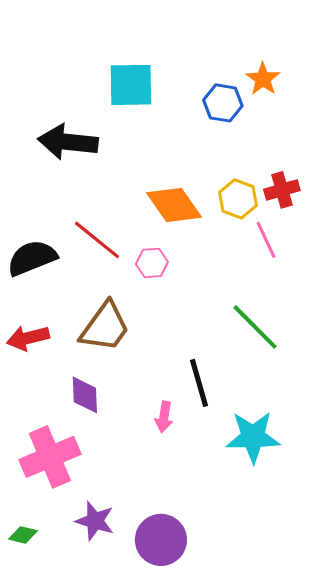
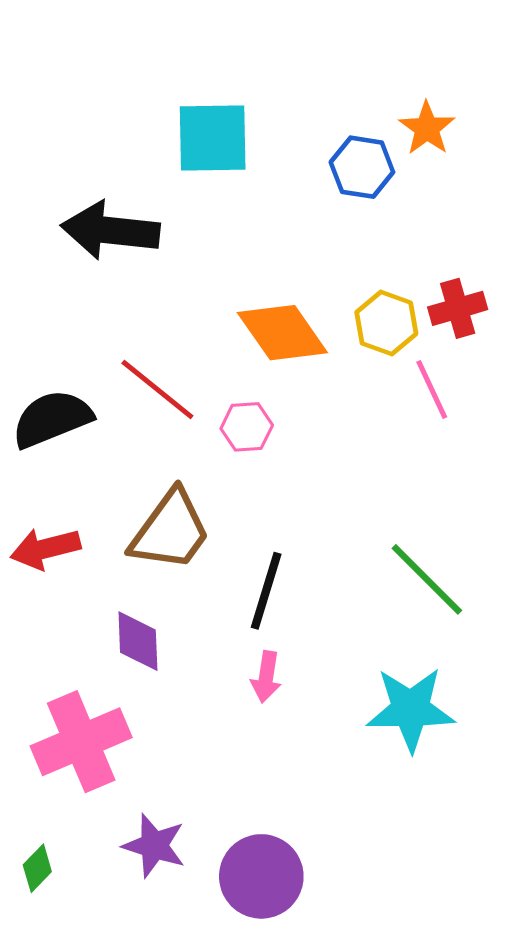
green line: (255, 327) -> (427, 579), moved
black line: (199, 383) -> (266, 591), moved, turned 33
green diamond: (23, 535) -> (37, 868), turned -60

